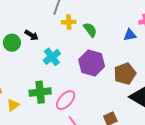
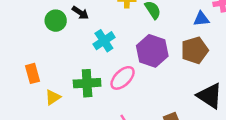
brown pentagon: (125, 74) -> (195, 50), moved
pink ellipse: (66, 100) -> (123, 78), moved

